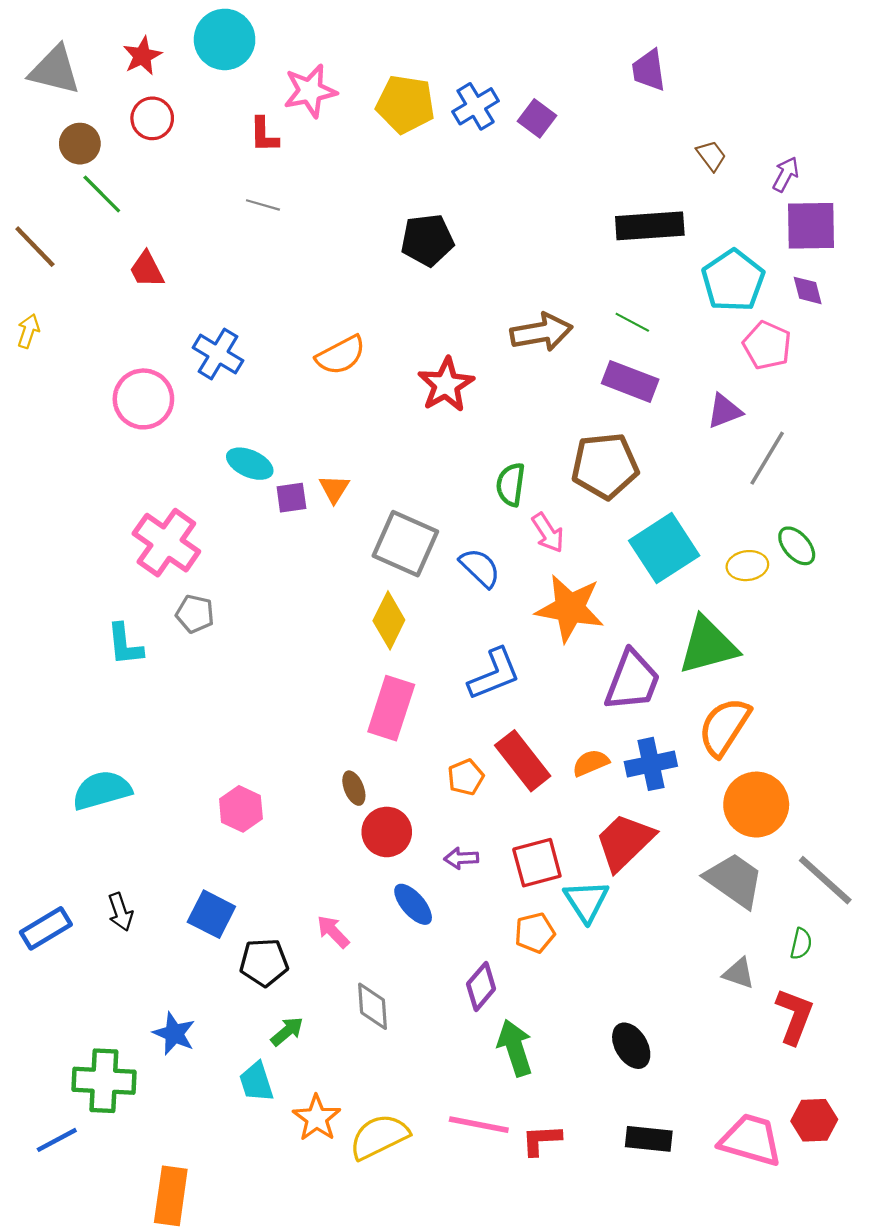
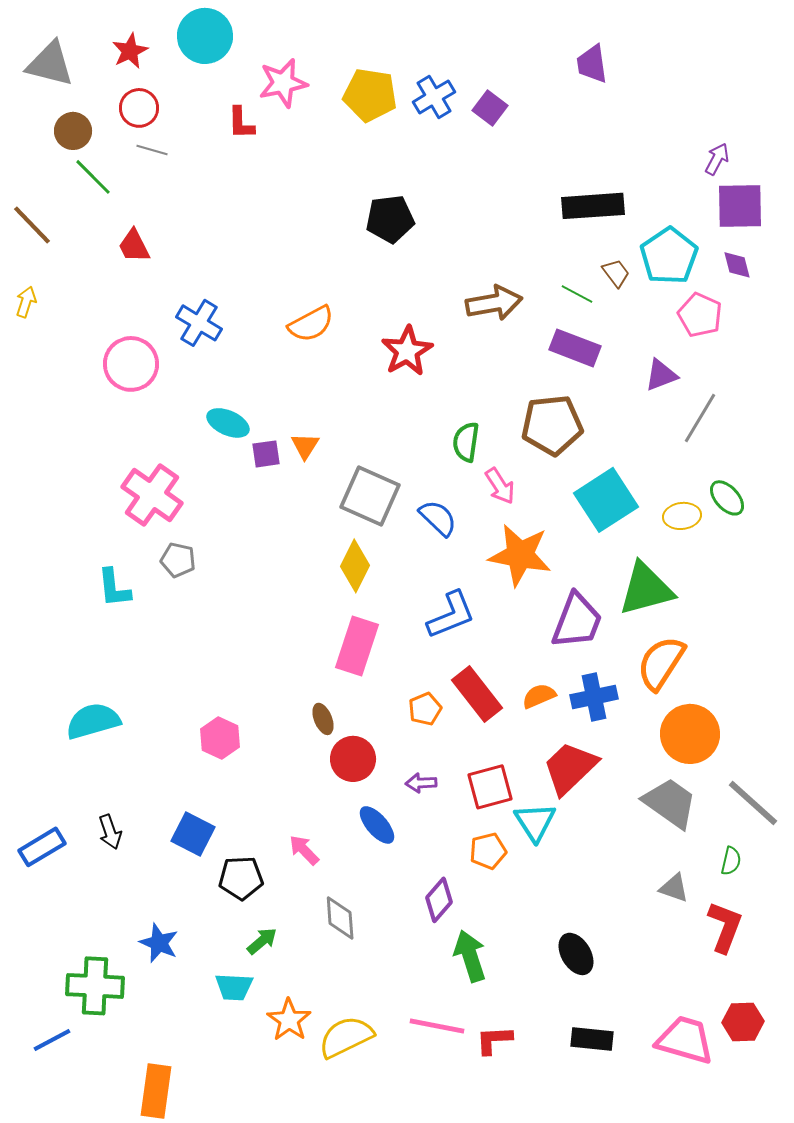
brown trapezoid: (711, 156) -> (616, 273), moved
gray line: (263, 205) -> (152, 150), moved
cyan trapezoid: (256, 1082) -> (234, 987), turned -69

